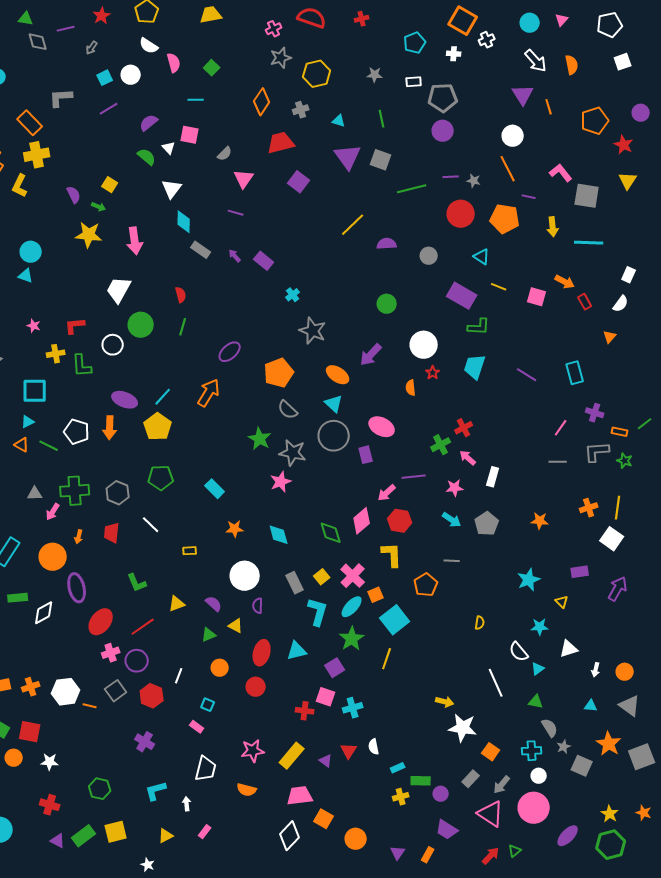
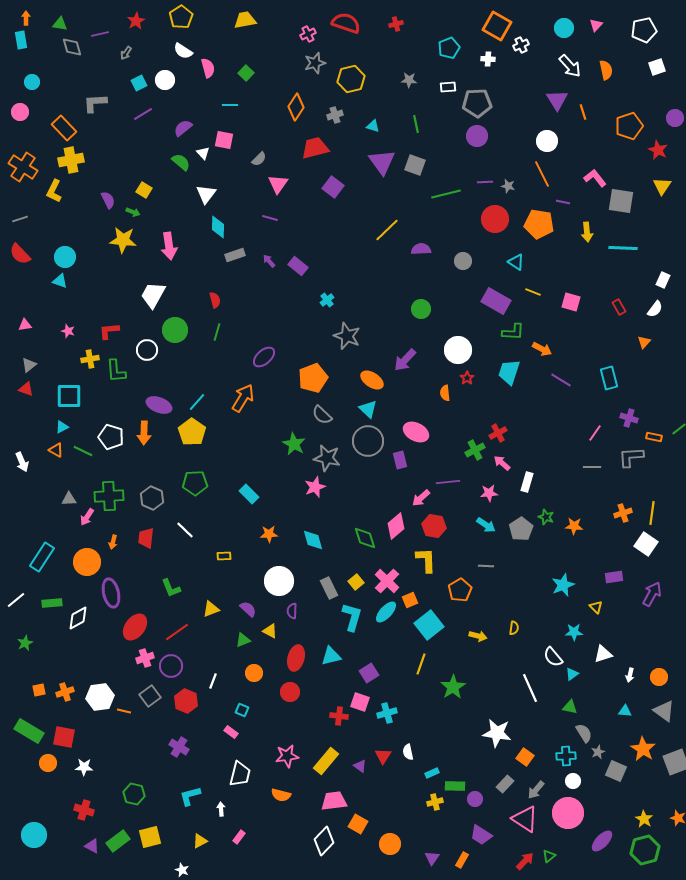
gray rectangle: (201, 250) -> (235, 255), turned -54
orange arrow: (565, 282) -> (542, 349), moved
green star: (625, 461) -> (546, 517), moved
green star: (352, 639) -> (453, 687), moved
yellow arrow: (445, 702) -> (478, 636), moved

